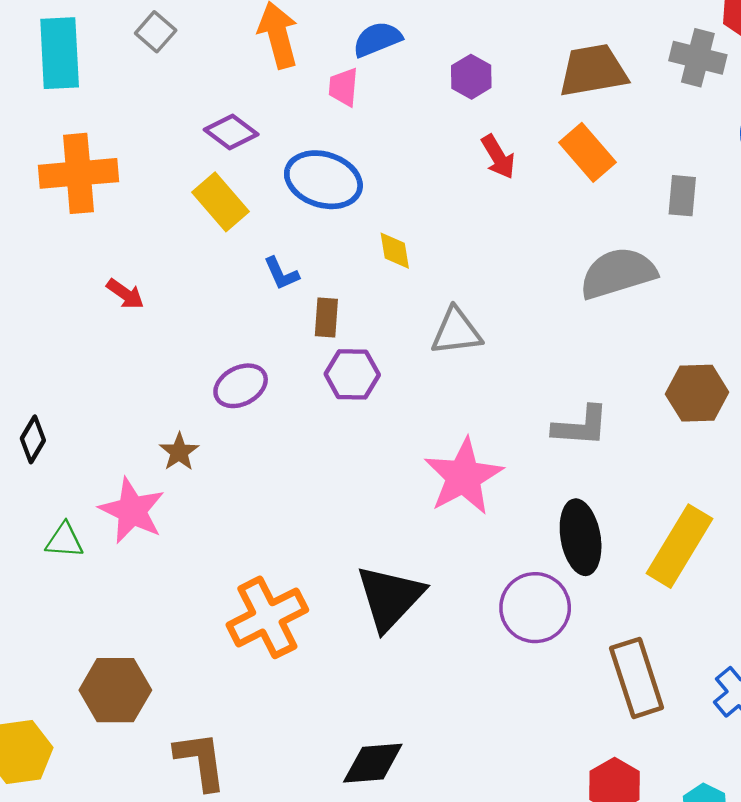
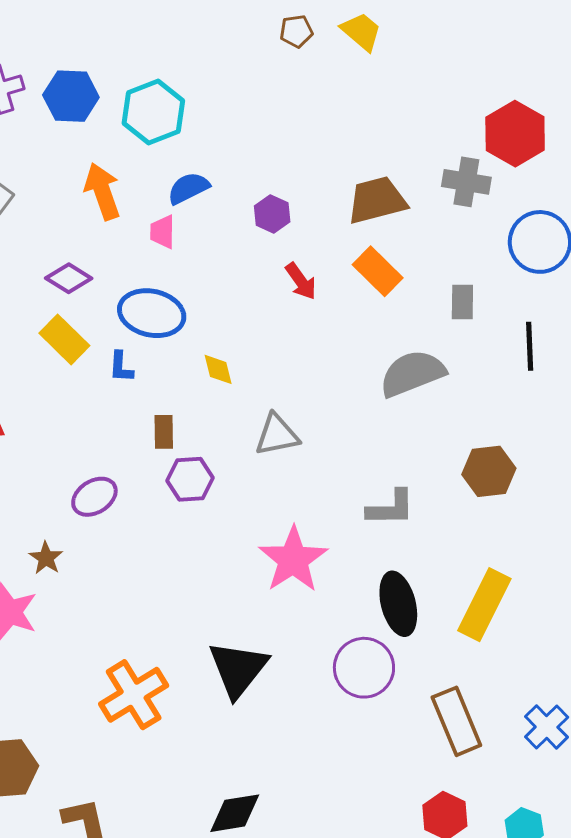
blue L-shape: (281, 273) -> (121, 367), moved, turned 32

